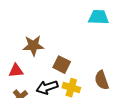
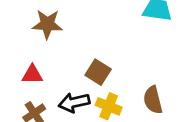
brown star: (33, 46) -> (47, 24), moved

